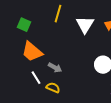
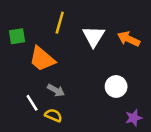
green square: (24, 25) -> (17, 36), turned -32
orange trapezoid: (32, 52) -> (42, 59), moved

